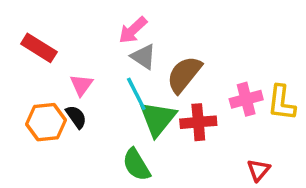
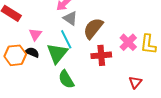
pink cross: (246, 99) -> (128, 42), turned -30
black semicircle: (76, 117) -> (32, 52), turned -32
green triangle: (158, 119) -> (57, 53), moved

